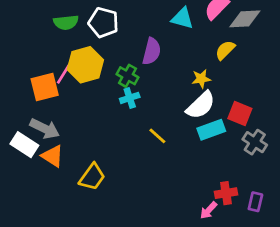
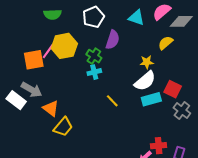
white pentagon: (103, 22) -> (93, 17), moved, turned 30
orange triangle: (53, 156) -> (51, 108), moved

